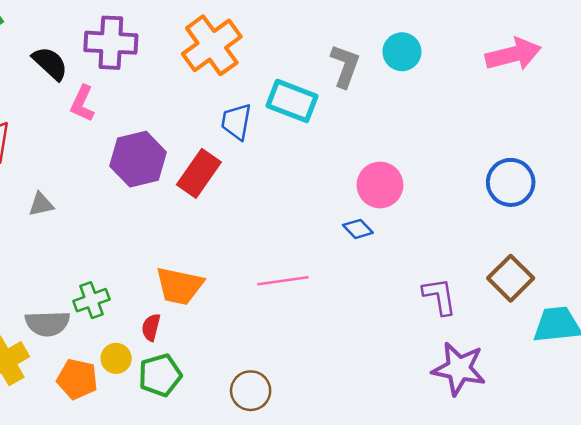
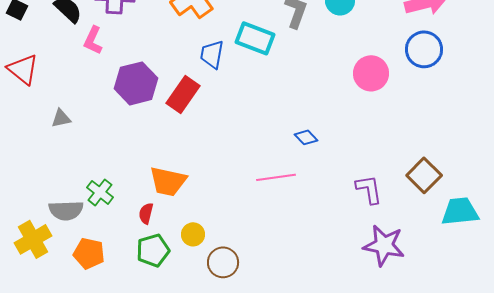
blue circle: (511, 182) -> (424, 49), moved
pink circle: (380, 185) -> (371, 73), moved
pink line: (283, 281) -> (276, 177), moved
green cross: (91, 300) -> (100, 192), turned -32
yellow circle: (116, 358) -> (193, 234), moved

